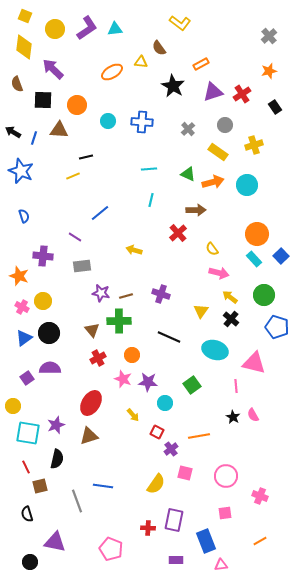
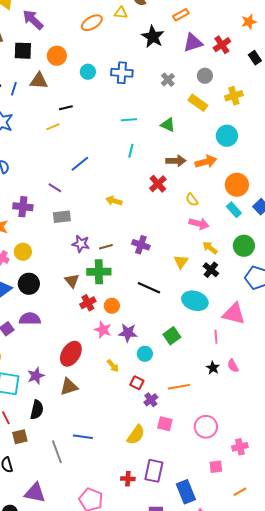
orange arrow: (213, 182) -> (206, 162), moved
red cross: (98, 358) -> (88, 303), moved
pink cross: (260, 496) -> (240, 447), turned -35
pink square: (225, 513) -> (216, 467), moved

